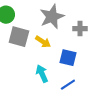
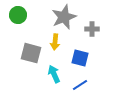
gray square: (19, 37) -> (31, 53), moved
yellow arrow: (43, 42) -> (55, 42), turned 63

